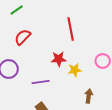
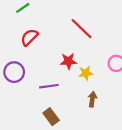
red line: (71, 29) -> (81, 29), turned -35
brown arrow: (89, 96) -> (92, 99), moved

